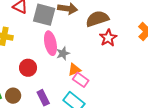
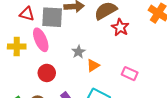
pink ellipse: (50, 43) -> (41, 40), moved
pink rectangle: (81, 80) -> (130, 74), moved

